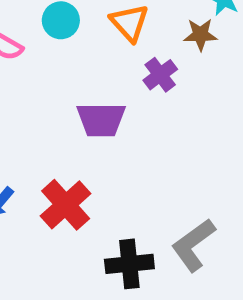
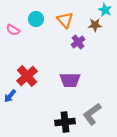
purple trapezoid: (101, 120) -> (70, 80), moved
red cross: (66, 205) -> (27, 76), moved

